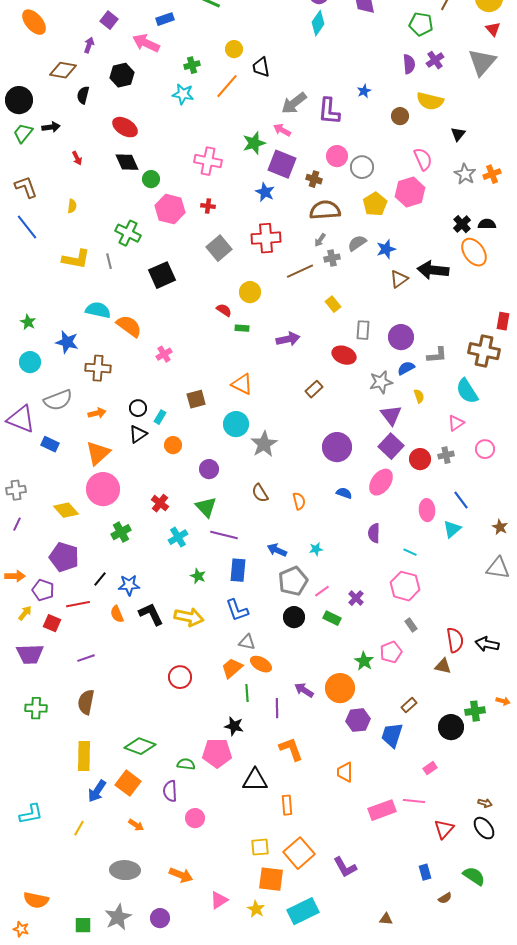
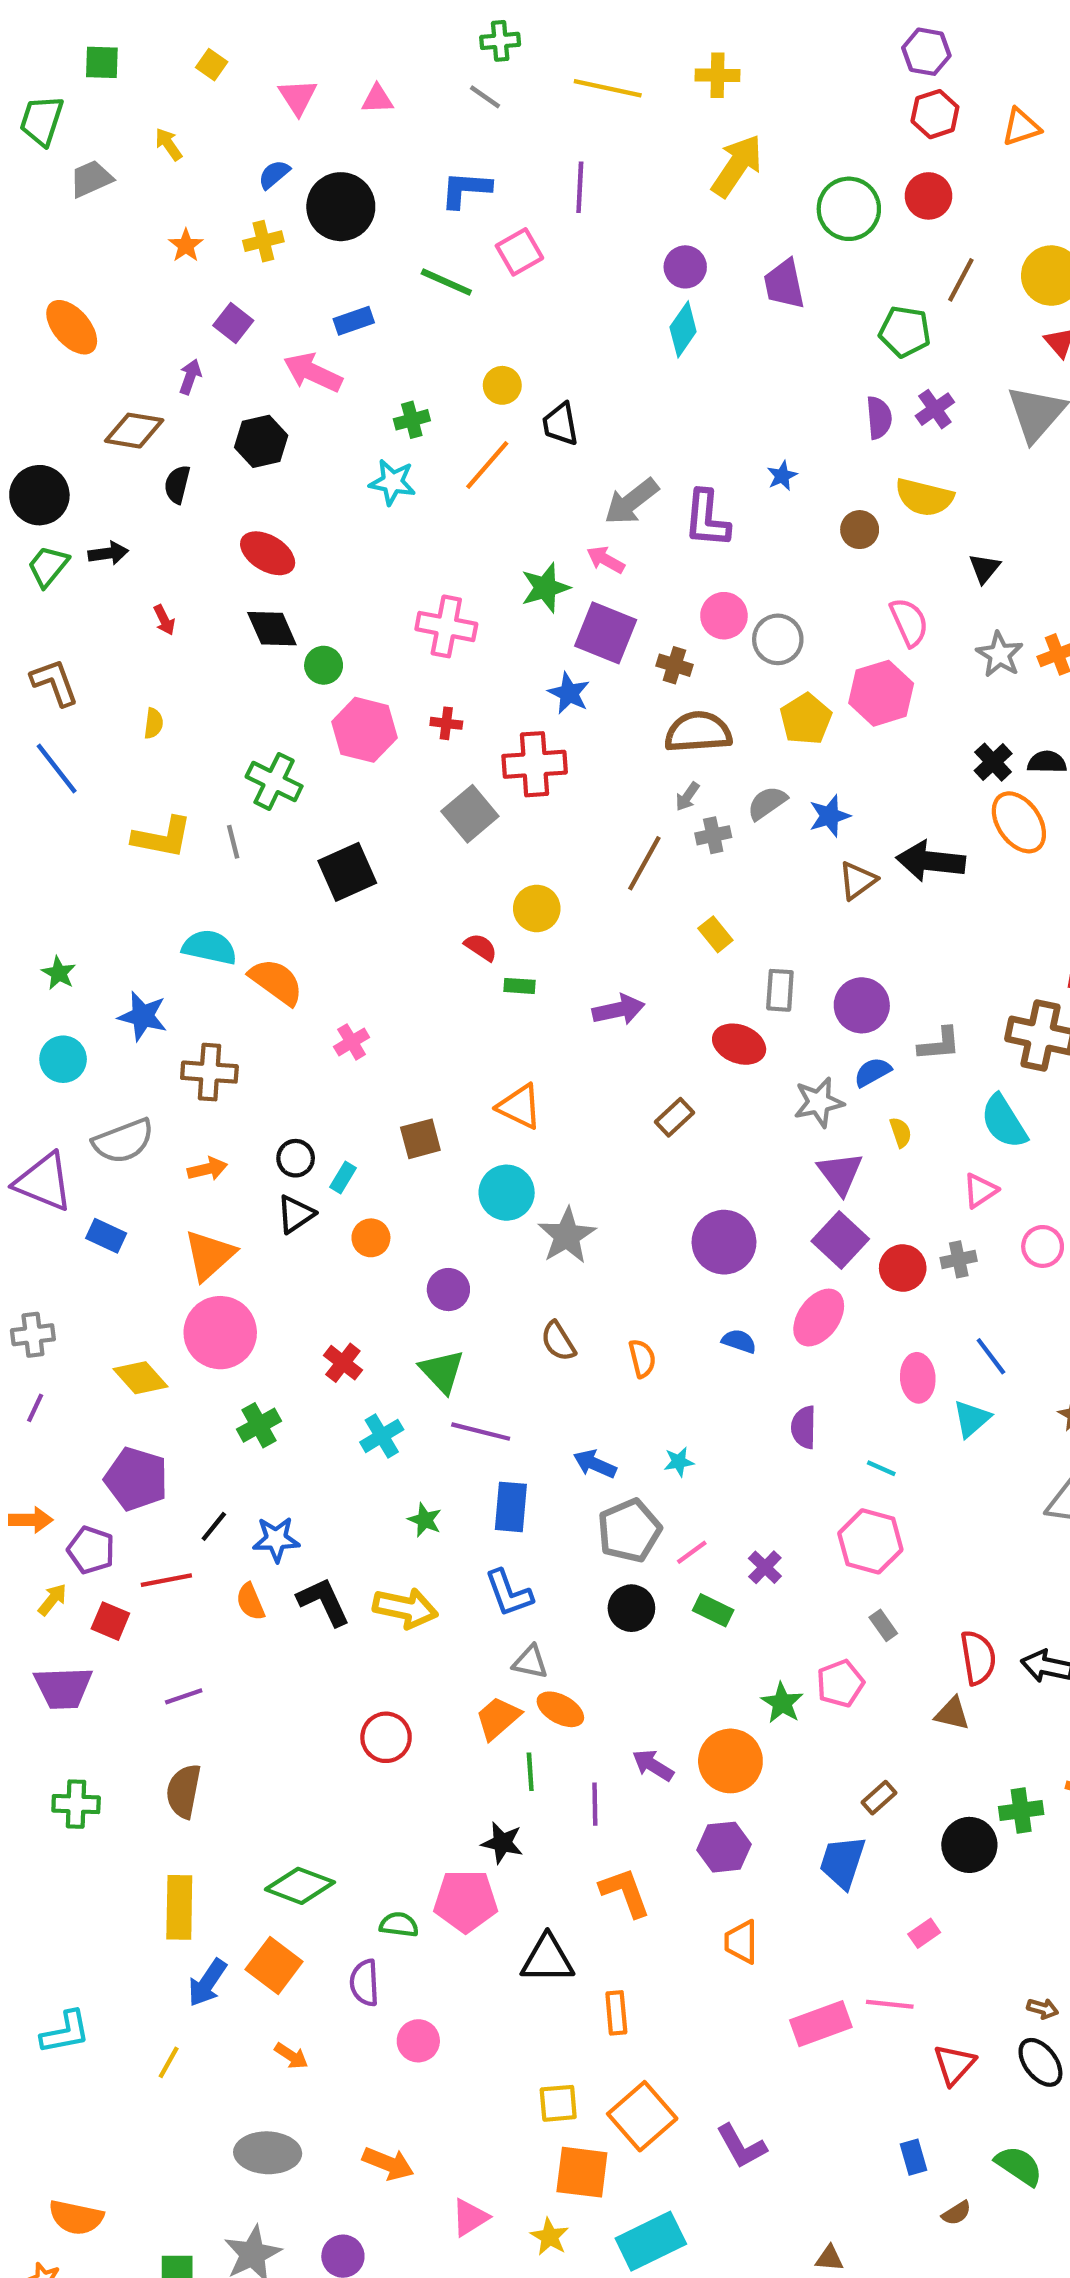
red cross: (266, 238) -> (535, 764), moved
brown line: (300, 271) -> (644, 863), turned -36
purple hexagon: (358, 720) -> (724, 1847), moved

